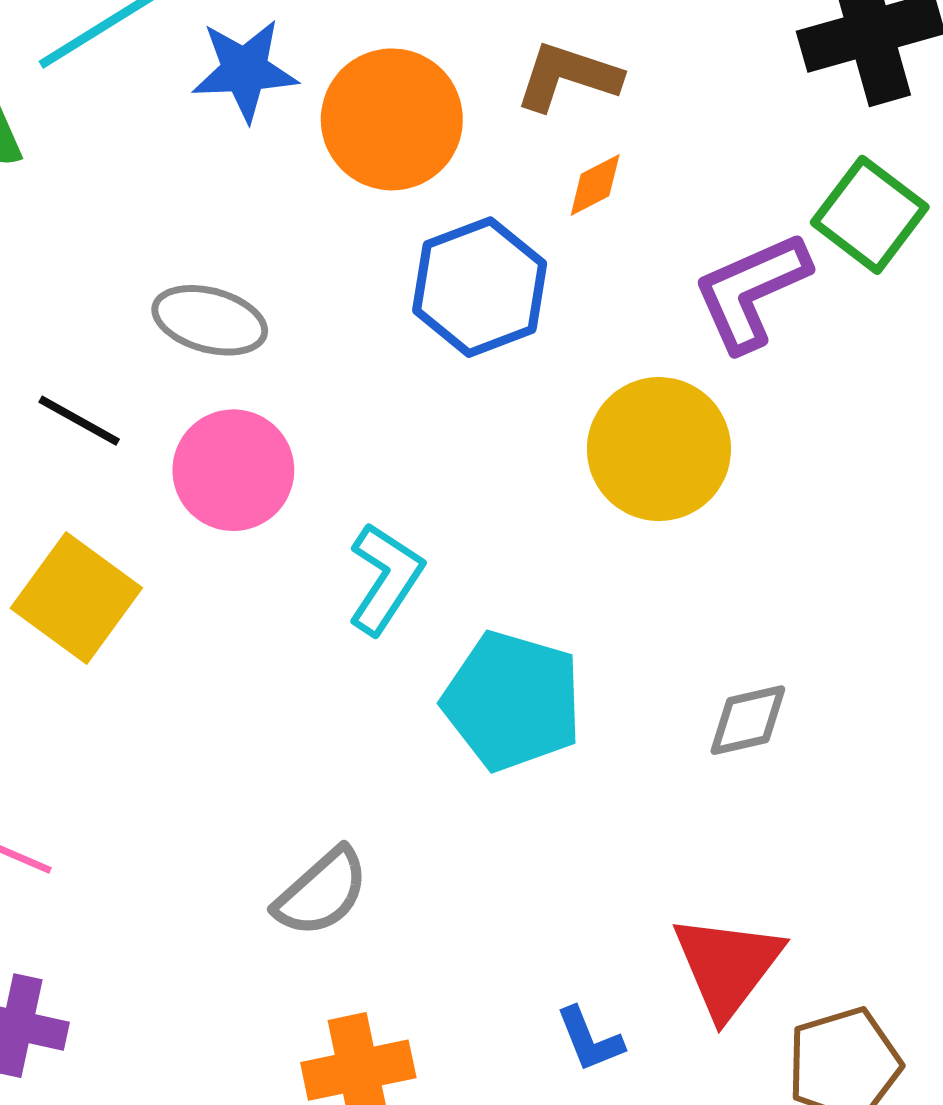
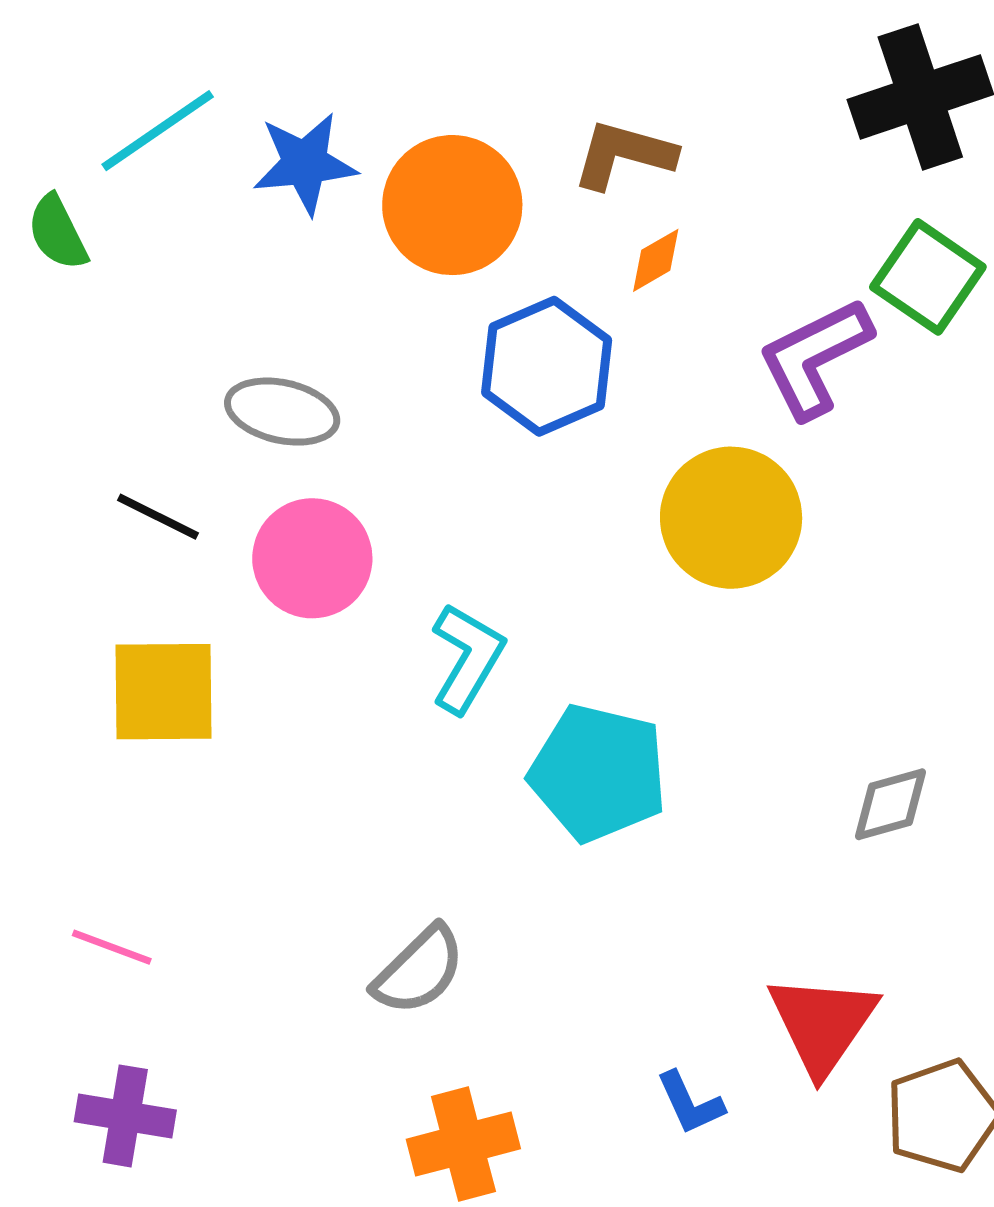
yellow square: (76, 598) -> (164, 692), turned -34
gray diamond: (748, 720) -> (891, 804), moved

